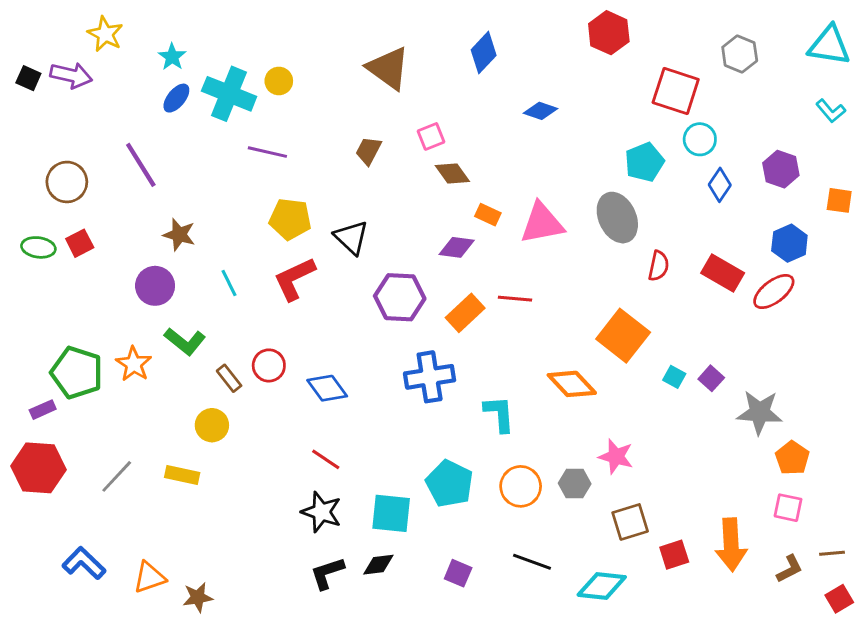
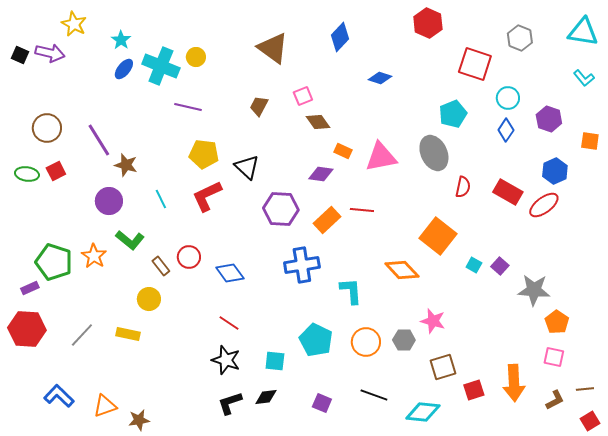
cyan circle: (700, 139) -> (508, 98), moved
purple line: (141, 165) -> (99, 140), moved
cyan square: (391, 513) -> (275, 361), size x0.7

